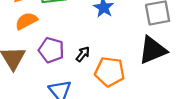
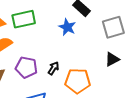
black triangle: (153, 50) -> (112, 59), size x0.6

